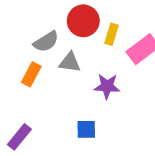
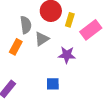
gray semicircle: (46, 42) -> (26, 25), turned -66
gray triangle: (70, 62) -> (42, 39), turned -42

